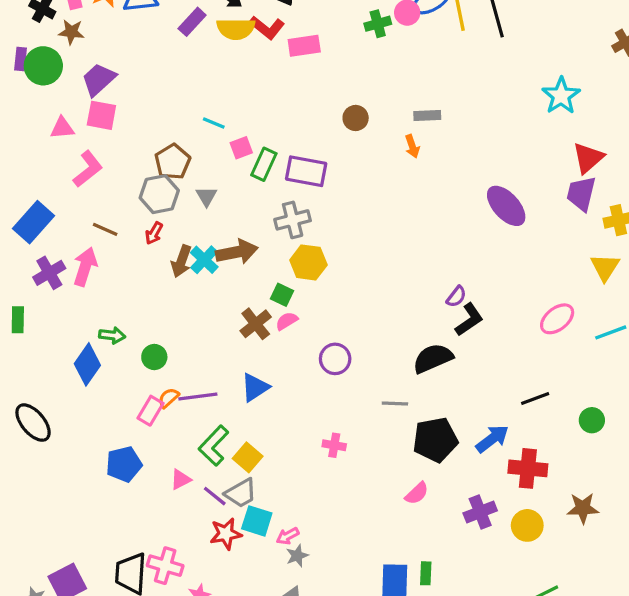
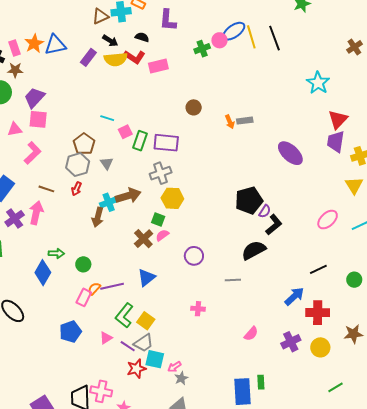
gray rectangle: (427, 115) -> (245, 121), moved
cyan cross: (204, 260) -> (109, 202), turned 30
brown arrow: (181, 261) -> (98, 217), moved
black pentagon: (435, 440) -> (249, 200), moved

